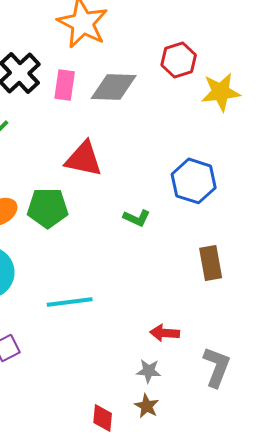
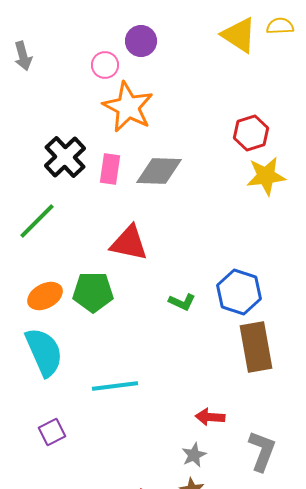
red hexagon: (179, 60) -> (251, 133), moved
blue hexagon: (194, 181) -> (239, 292), moved
brown rectangle: (211, 263) -> (256, 347), size x1.4
gray star: (149, 371) -> (194, 455), turned -30

